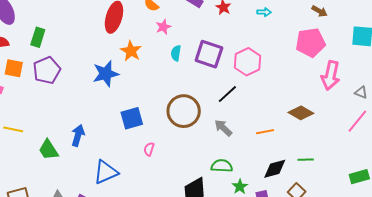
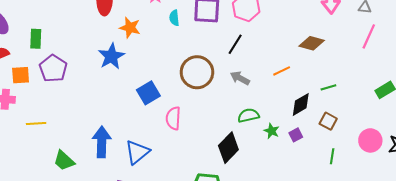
yellow line: (13, 129) -> (36, 124), moved
blue arrow: (78, 135) -> (102, 142), moved, size x1.4
pink semicircle: (149, 149) -> (173, 118), size x1.6
green trapezoid: (48, 150) -> (64, 161), moved

